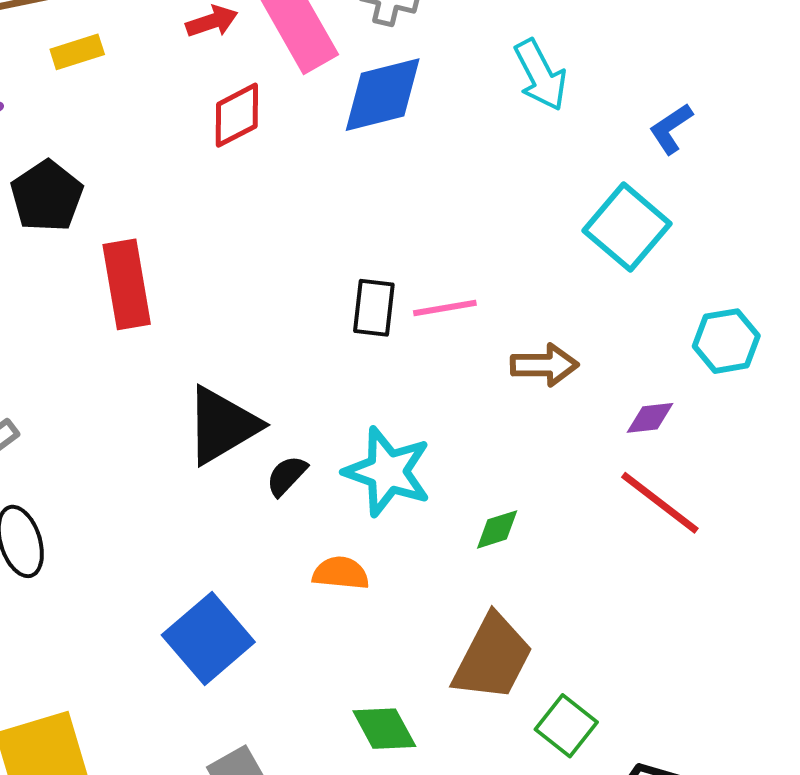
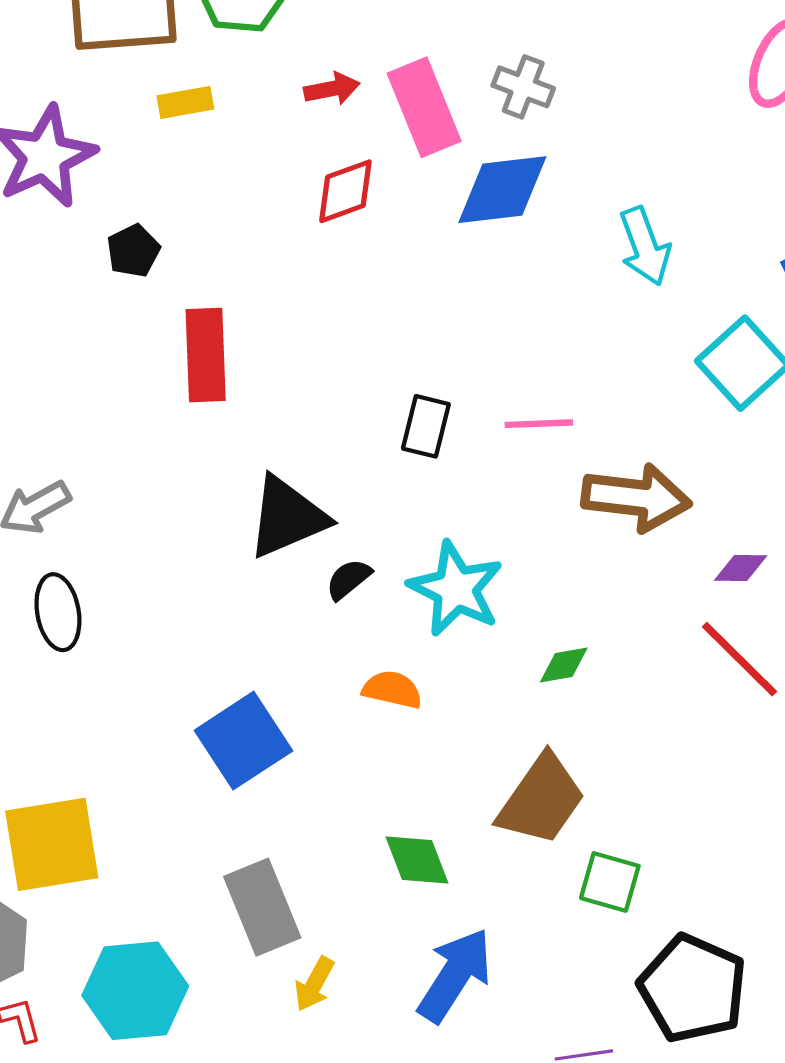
cyan arrow: (540, 75) -> (645, 246), moved
black pentagon: (47, 196) -> (133, 251), size x0.7
black rectangle: (374, 308) -> (426, 426), moved
brown arrow: (544, 365) -> (636, 498), size x1.5
green square: (566, 726) -> (610, 882), turned -30

